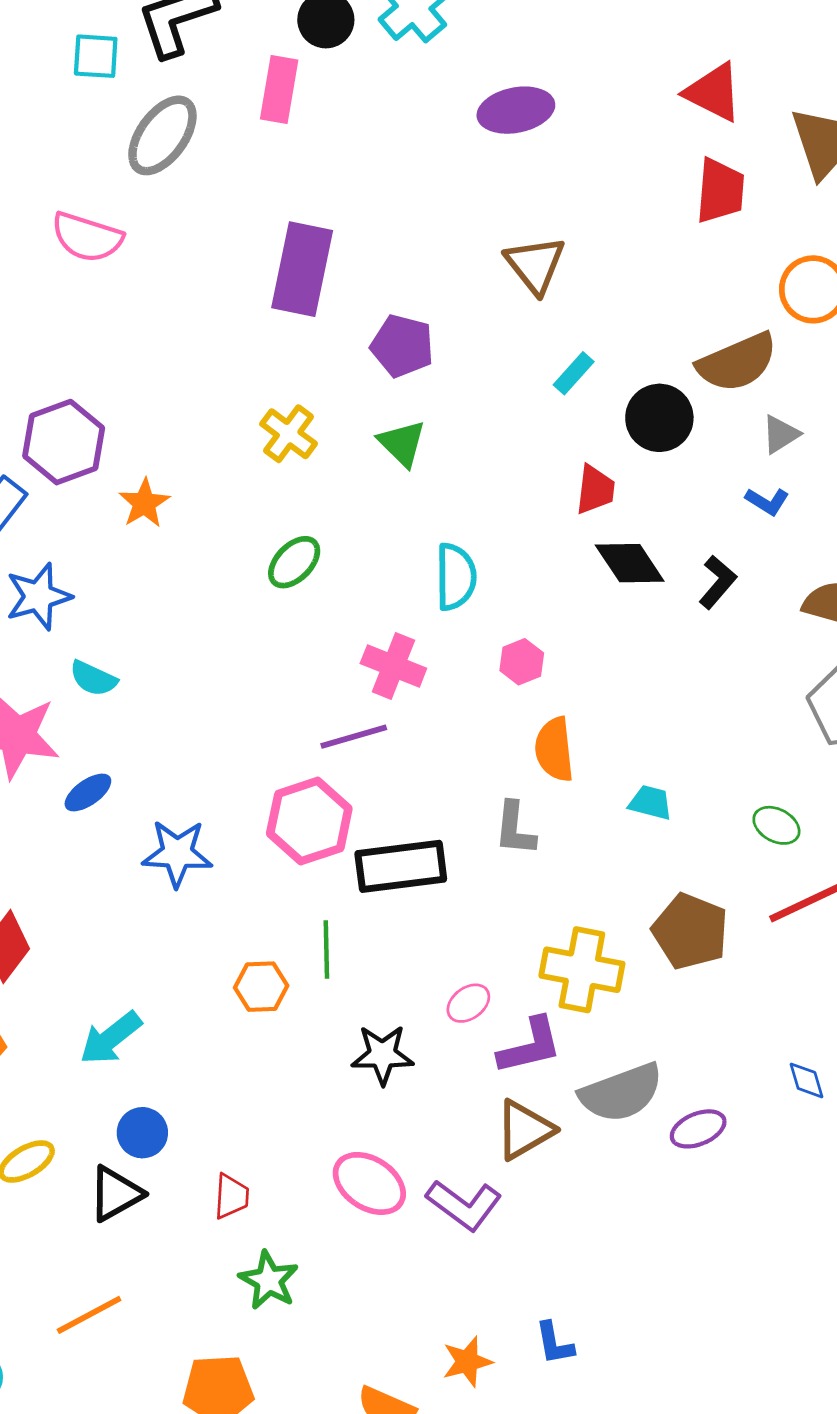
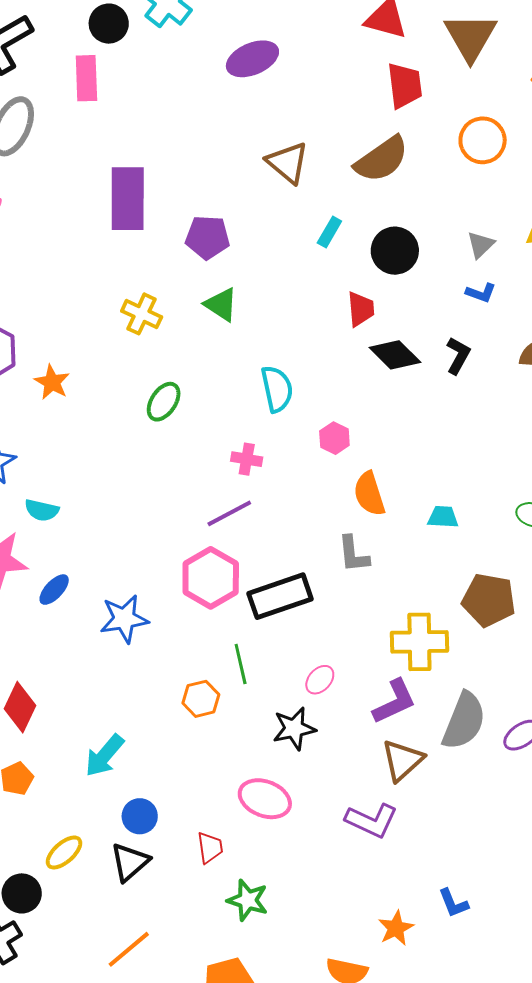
brown semicircle: (737, 362) -> (382, 159), moved
pink cross: (393, 666) -> (247, 459), size x0.7
pink ellipse: (468, 1003) -> (320, 680), moved
gray semicircle: (621, 1093) -> (464, 721), turned -36
pink ellipse: (369, 1183) -> (265, 799), moved

